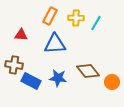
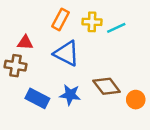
cyan line: (96, 23) -> (116, 28), turned 35
blue triangle: (55, 44) -> (66, 53), turned 30
brown cross: (14, 65) -> (15, 66), moved

